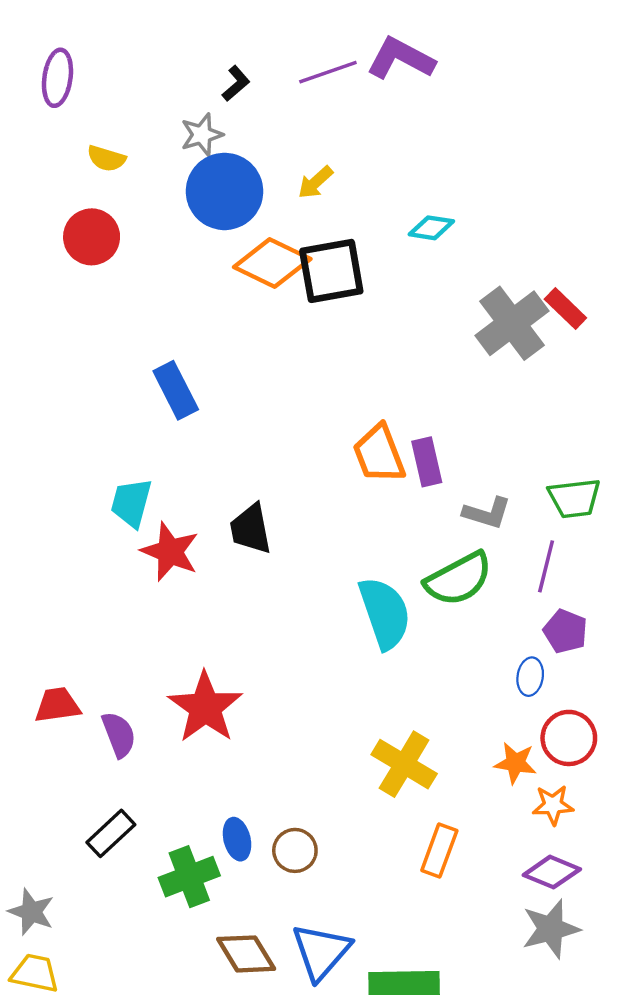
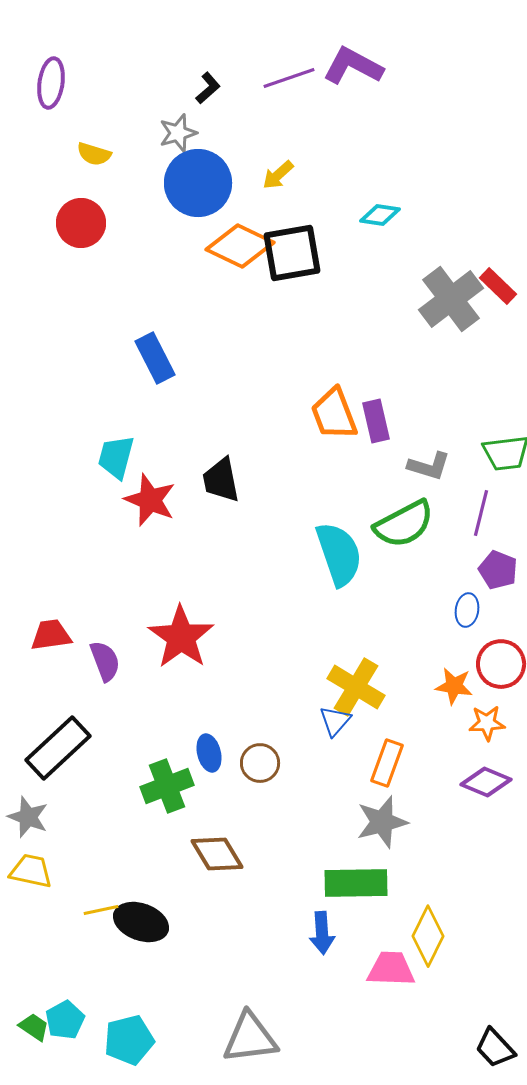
black rectangle: (111, 833) -> (58, 748), moved, size x1.5
gray star: (551, 929) -> (382, 822), moved
blue triangle: (321, 952) -> (335, 721), moved, size x0.6

